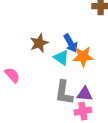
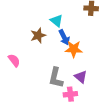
cyan triangle: (61, 58) -> (57, 21), moved
purple triangle: (85, 94) -> (81, 77), moved, turned 32

